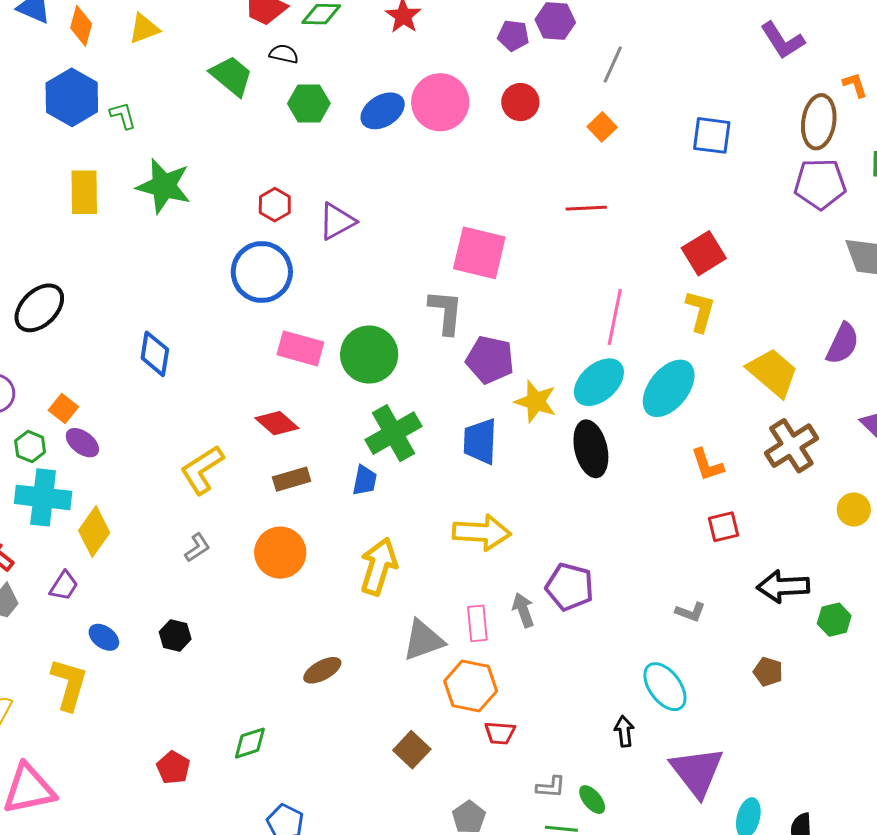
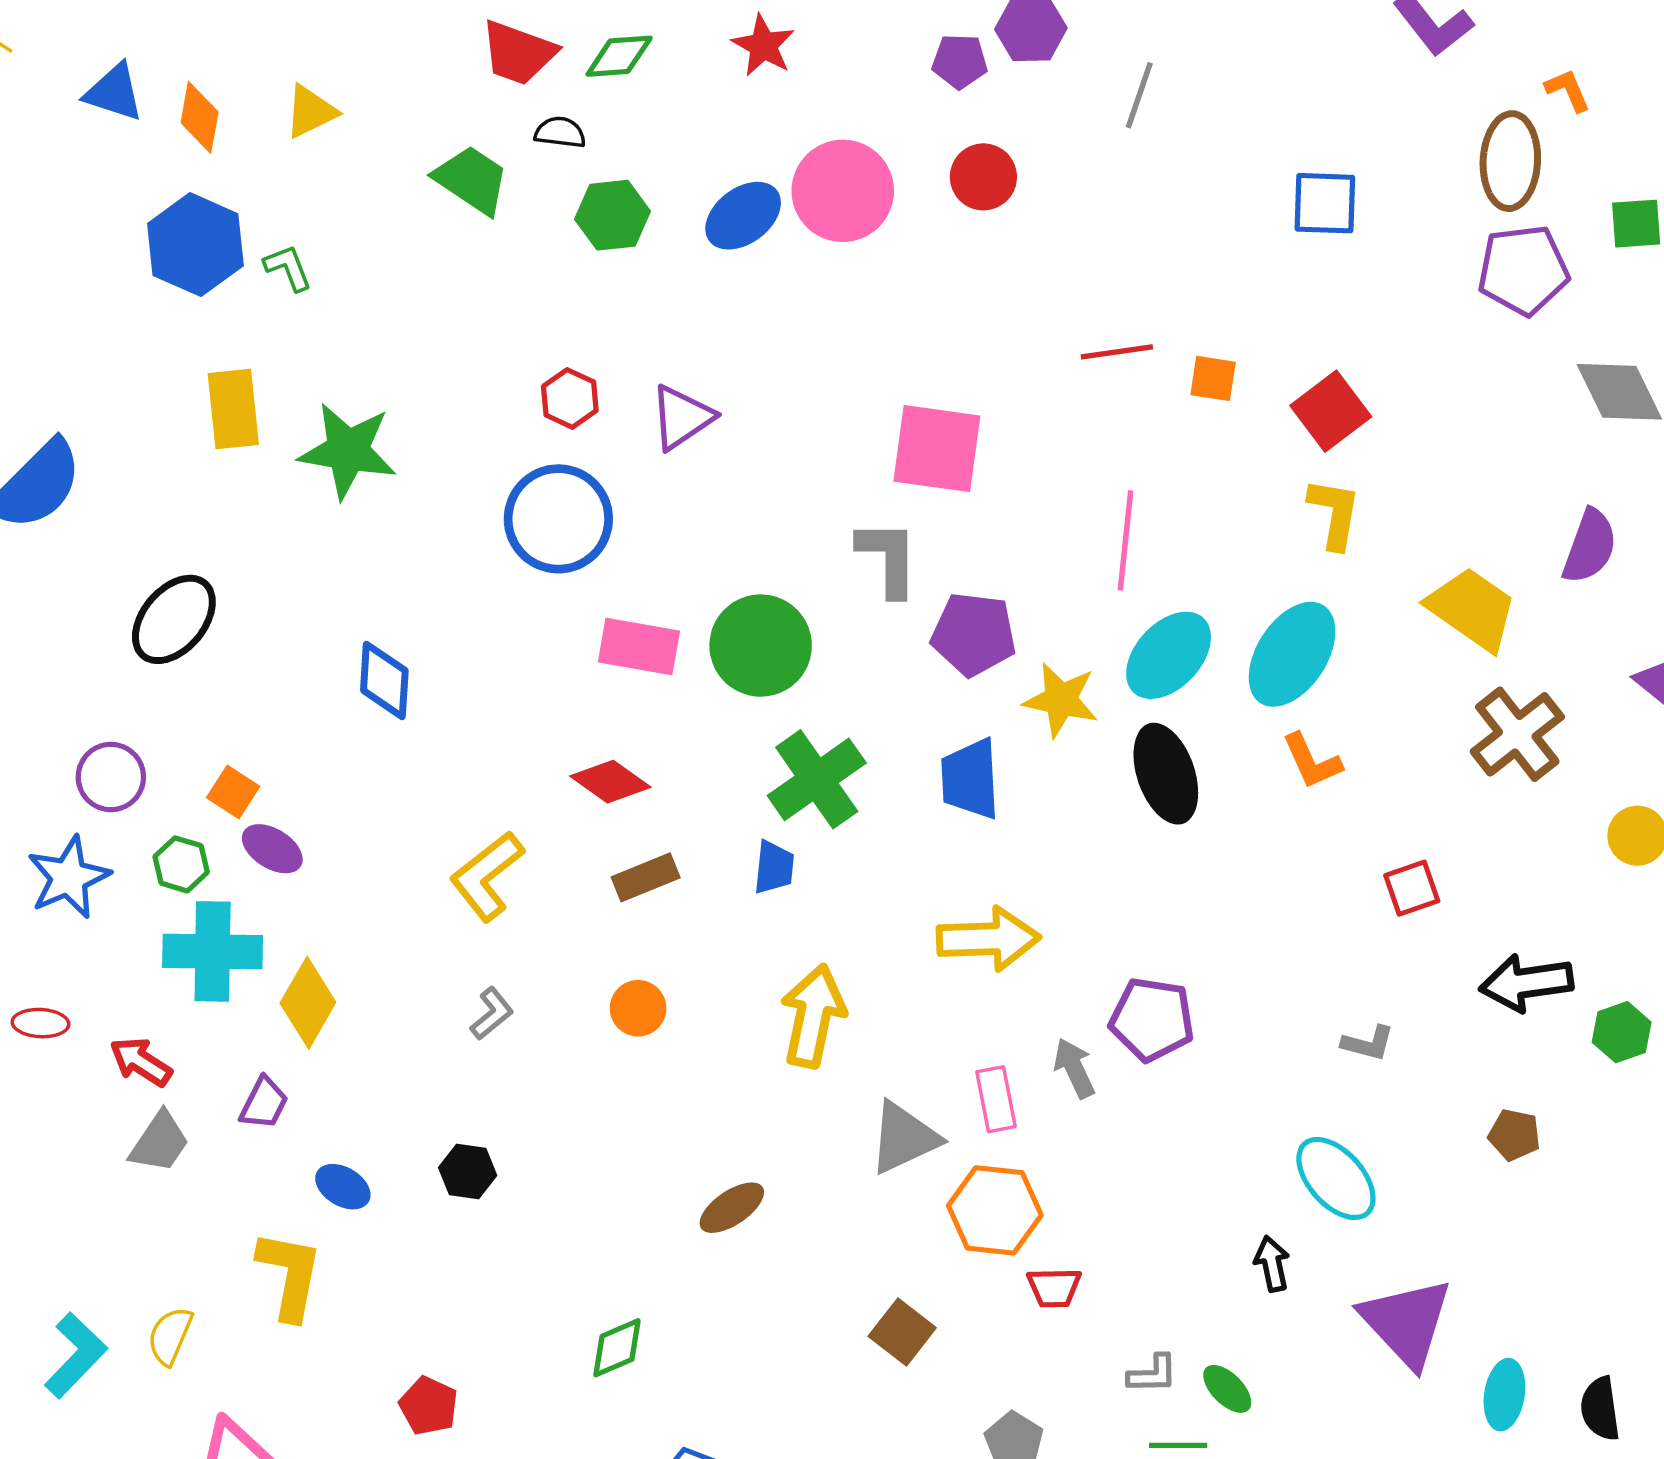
orange square: (602, 127) -> (1213, 378), moved, turned -32
green star: (164, 186) -> (348, 451), moved
pink line: (615, 317) -> (1126, 540), moved
orange L-shape: (707, 465) -> (1312, 761), moved
orange circle: (280, 553) -> (638, 1008), size x0.6
red pentagon: (173, 768) -> (429, 1406), moved

